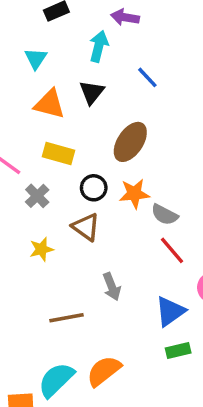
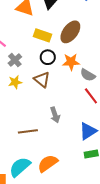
yellow rectangle: (59, 153) -> (43, 35), moved
yellow star: (41, 249) -> (15, 82), moved

